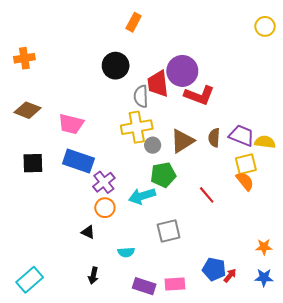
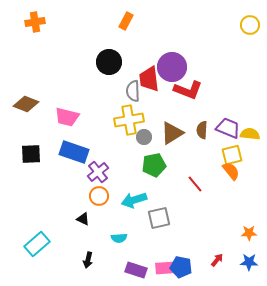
orange cross: (24, 58) -> (35, 22), moved
cyan arrow: (142, 196) -> (134, 200), moved
blue pentagon: (214, 269) -> (181, 267), moved
cyan rectangle: (30, 280) -> (37, 244), moved

